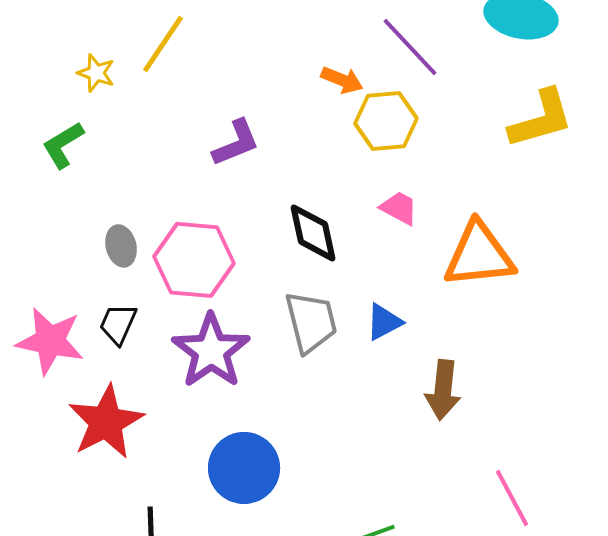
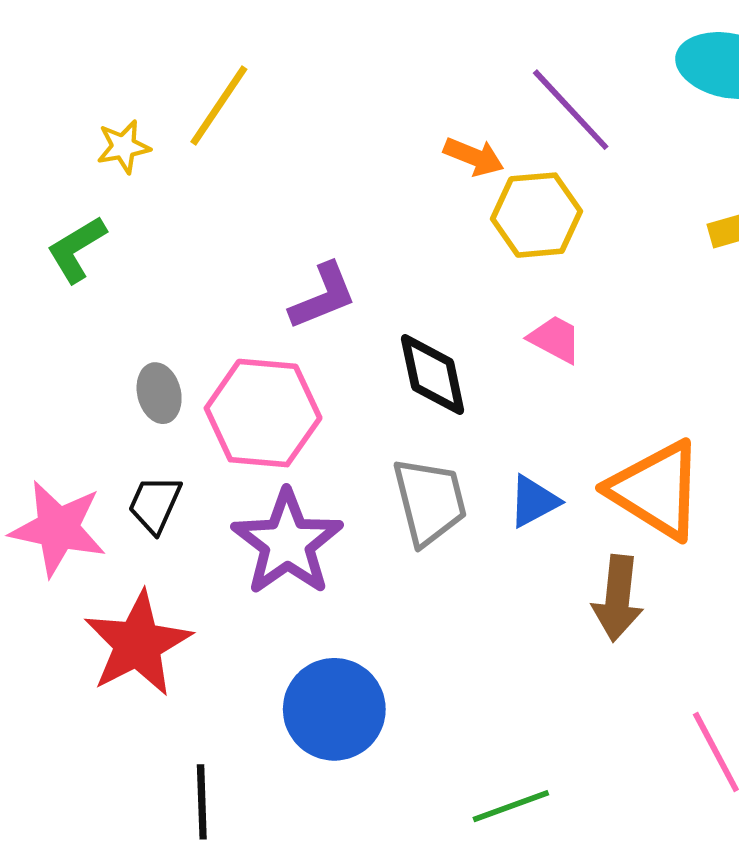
yellow star: (96, 73) -> (123, 147), turned -30
purple L-shape: (236, 143) -> (323, 296), moved
orange triangle: (479, 255) -> (656, 490), moved, turned 38

